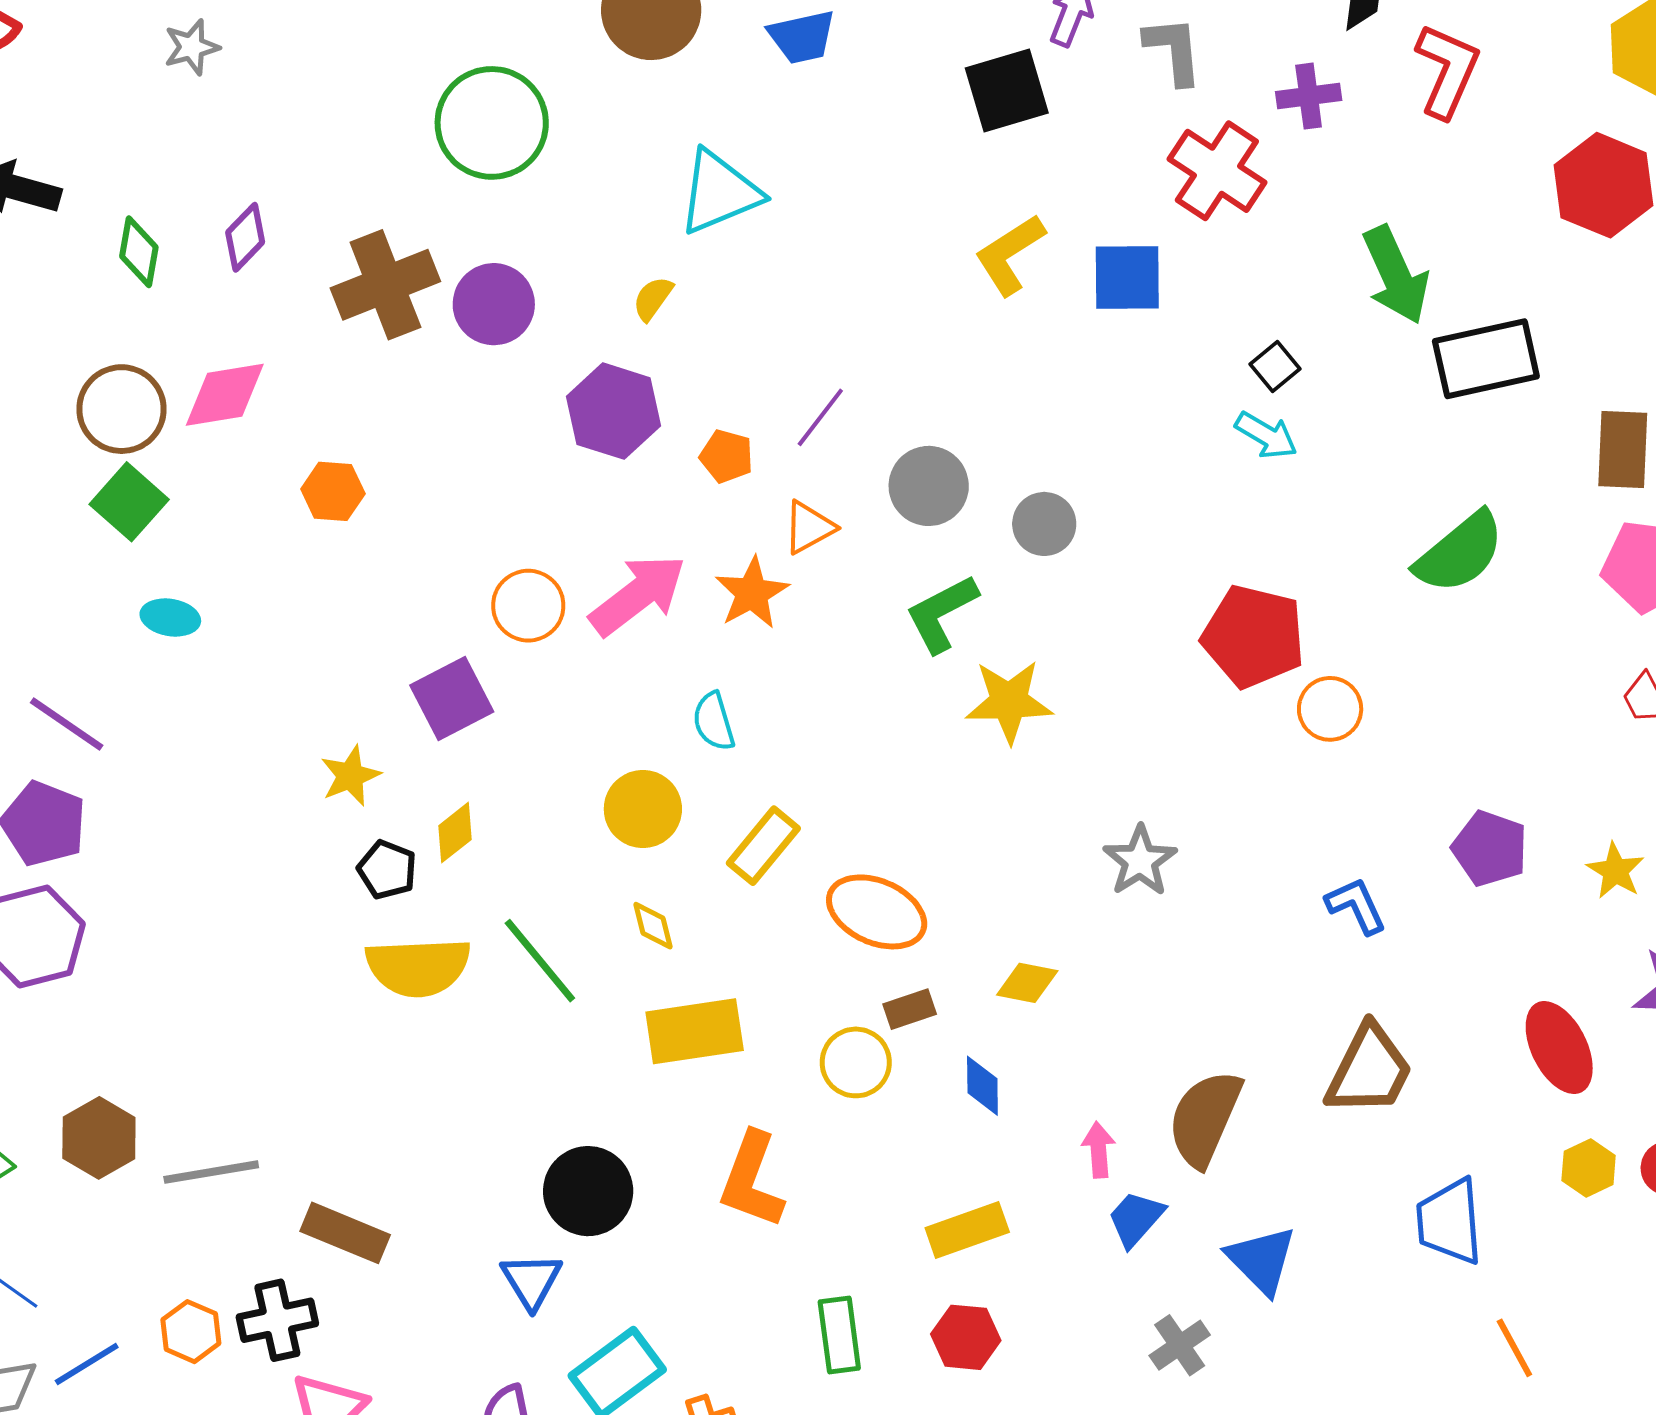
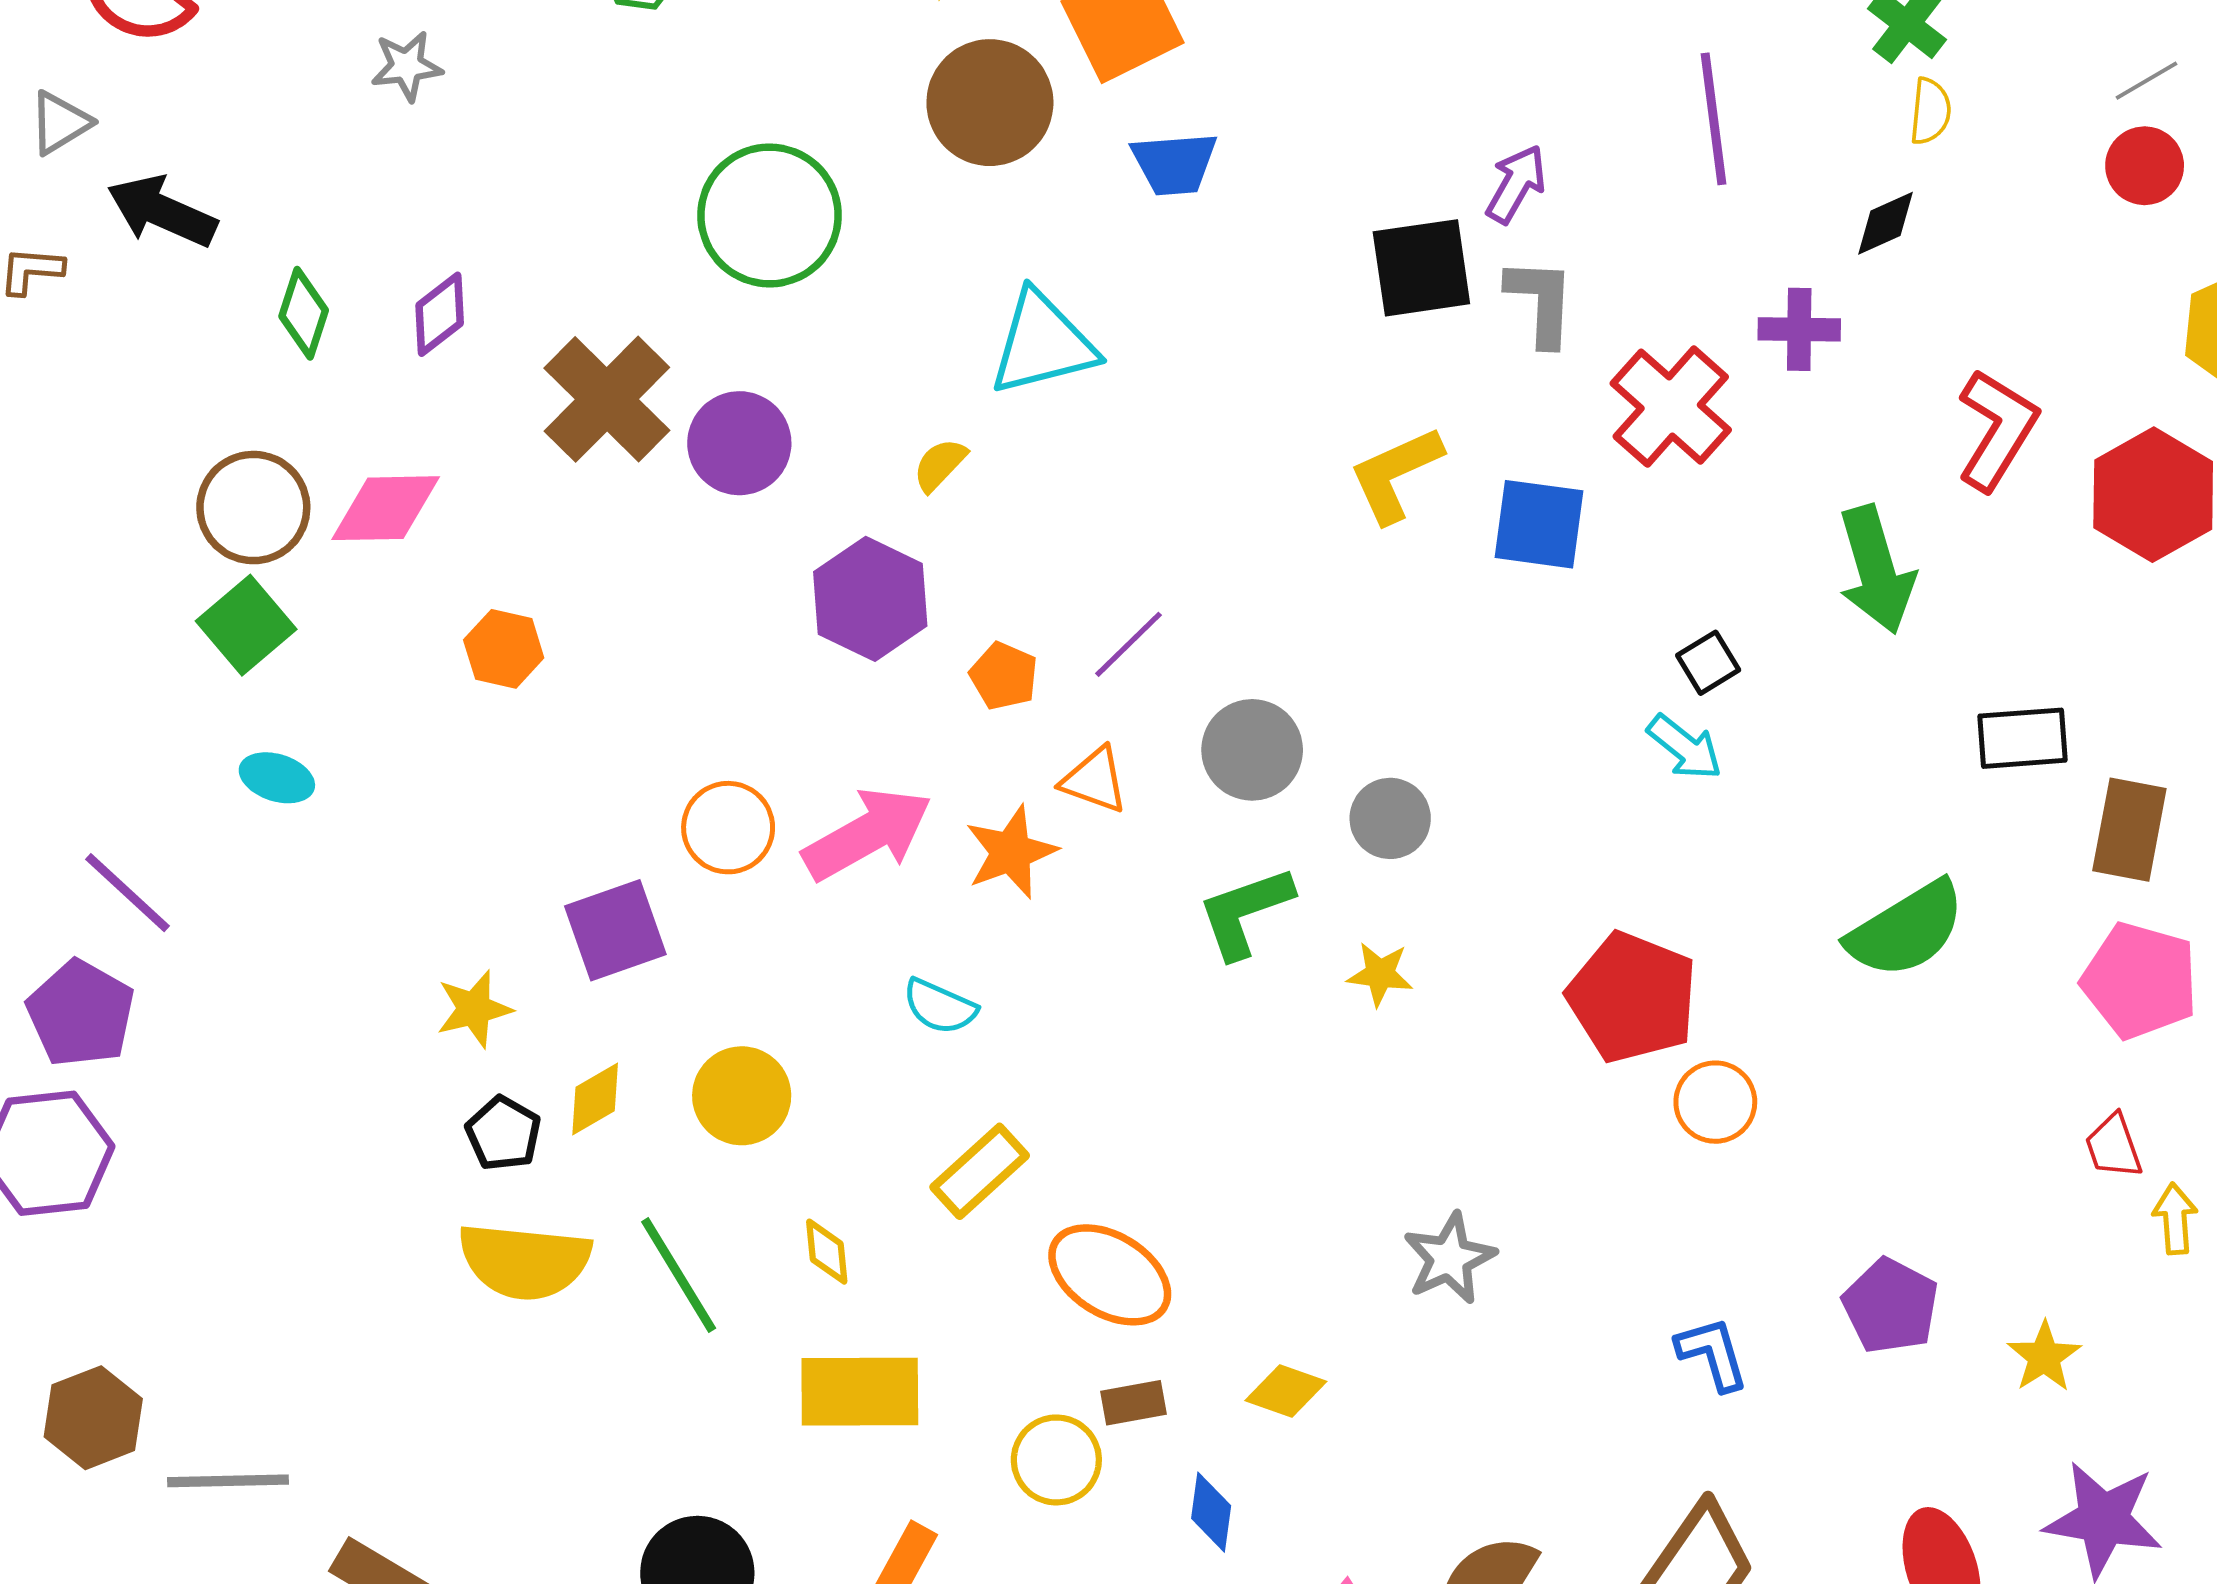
gray L-shape: (1174, 50) -> (1541, 302), moved
red L-shape: (1447, 71) -> (1997, 430), moved
brown cross: (385, 285) -> (607, 399), turned -32
black rectangle: (1486, 359) -> (2022, 738), moved, size x0.7
orange triangle: (809, 527) -> (1094, 780), turned 40
yellow star: (1009, 701) -> (1380, 974), moved, size x0.6
cyan semicircle: (714, 722) -> (940, 1007), turned -58
yellow circle: (643, 809) -> (742, 1096), moved

